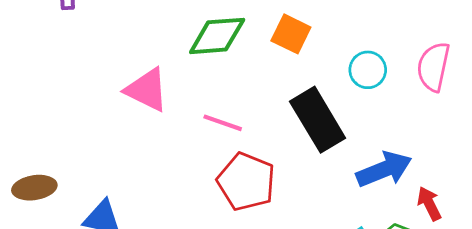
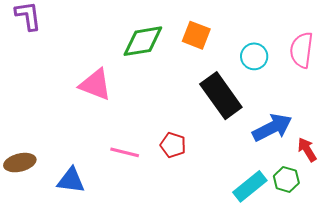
pink line: (223, 123) -> (125, 152), moved
red pentagon: (246, 182) -> (173, 145), size x0.6

